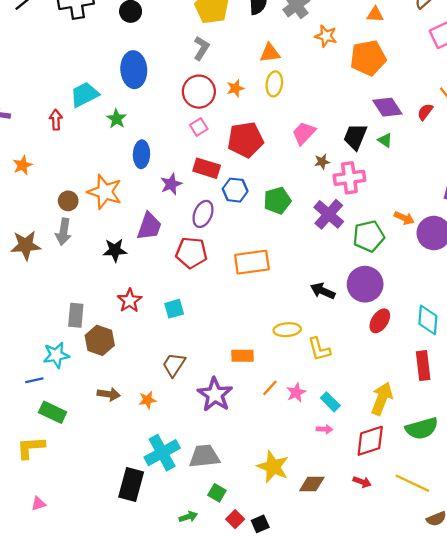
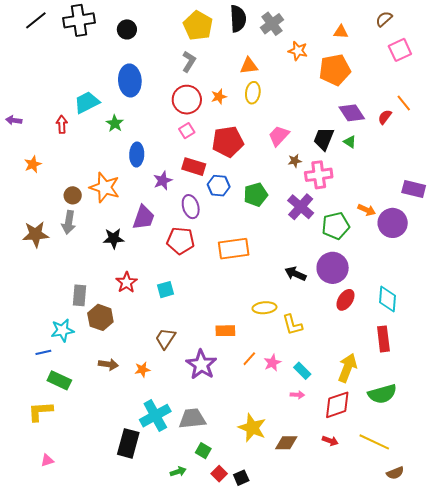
purple ellipse: (203, 214) -> (191, 207), turned -40

